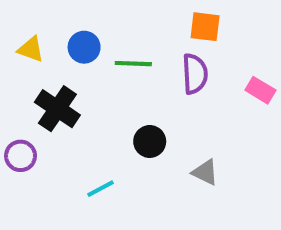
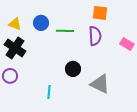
black cross: (57, 109) -> (15, 48), moved
gray triangle: (205, 172) -> (100, 84), size x1.5
cyan line: (100, 189) -> (49, 92), turned -56

